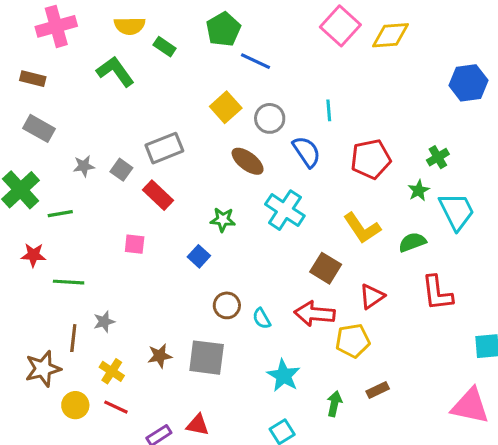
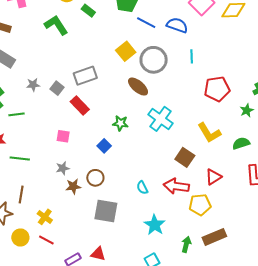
gray circle: (270, 118) -> (154, 60), size x1.4
blue semicircle: (307, 152) -> (177, 25), moved, turned -40
brown circle: (227, 305) -> (95, 178), moved
gray star: (104, 322) -> (63, 168), moved
brown star: (160, 356) -> (73, 186), moved
brown rectangle: (378, 390) -> (214, 237), size x1.6

